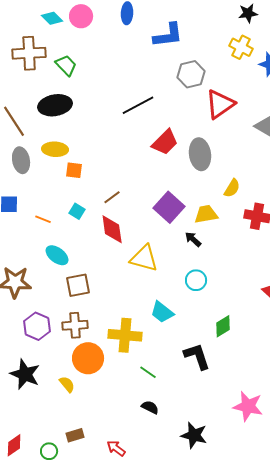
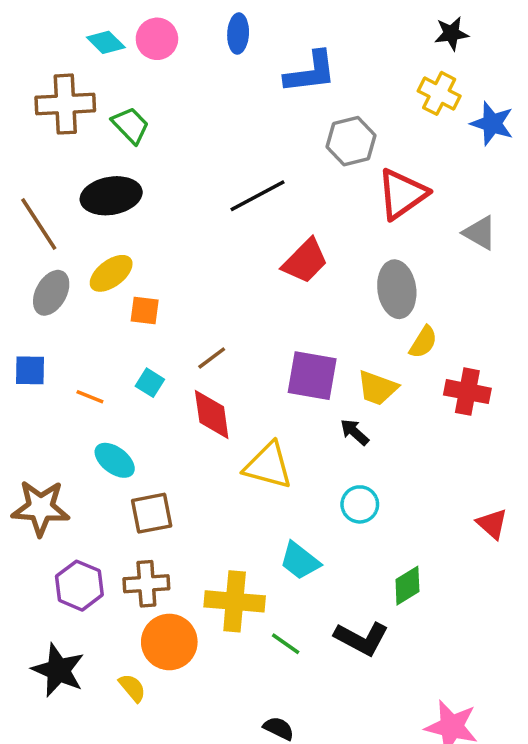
yellow ellipse: (55, 149) -> (111, 273), turned -40
gray ellipse: (200, 154) -> (397, 289), moved
gray ellipse: (21, 160) -> (51, 293), turned 40
purple square: (169, 207) -> (312, 376), turned -32
yellow trapezoid: (206, 214) -> (377, 388), turned -150
black L-shape: (197, 356) -> (362, 638), turned 136
green line: (148, 372) -> (286, 644), moved

